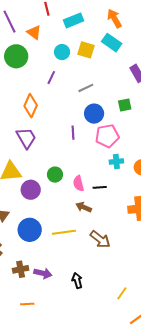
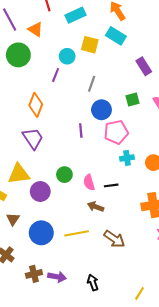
cyan circle: (62, 52) -> (67, 56), moved
gray line: (86, 88) -> (92, 84), turned -42

